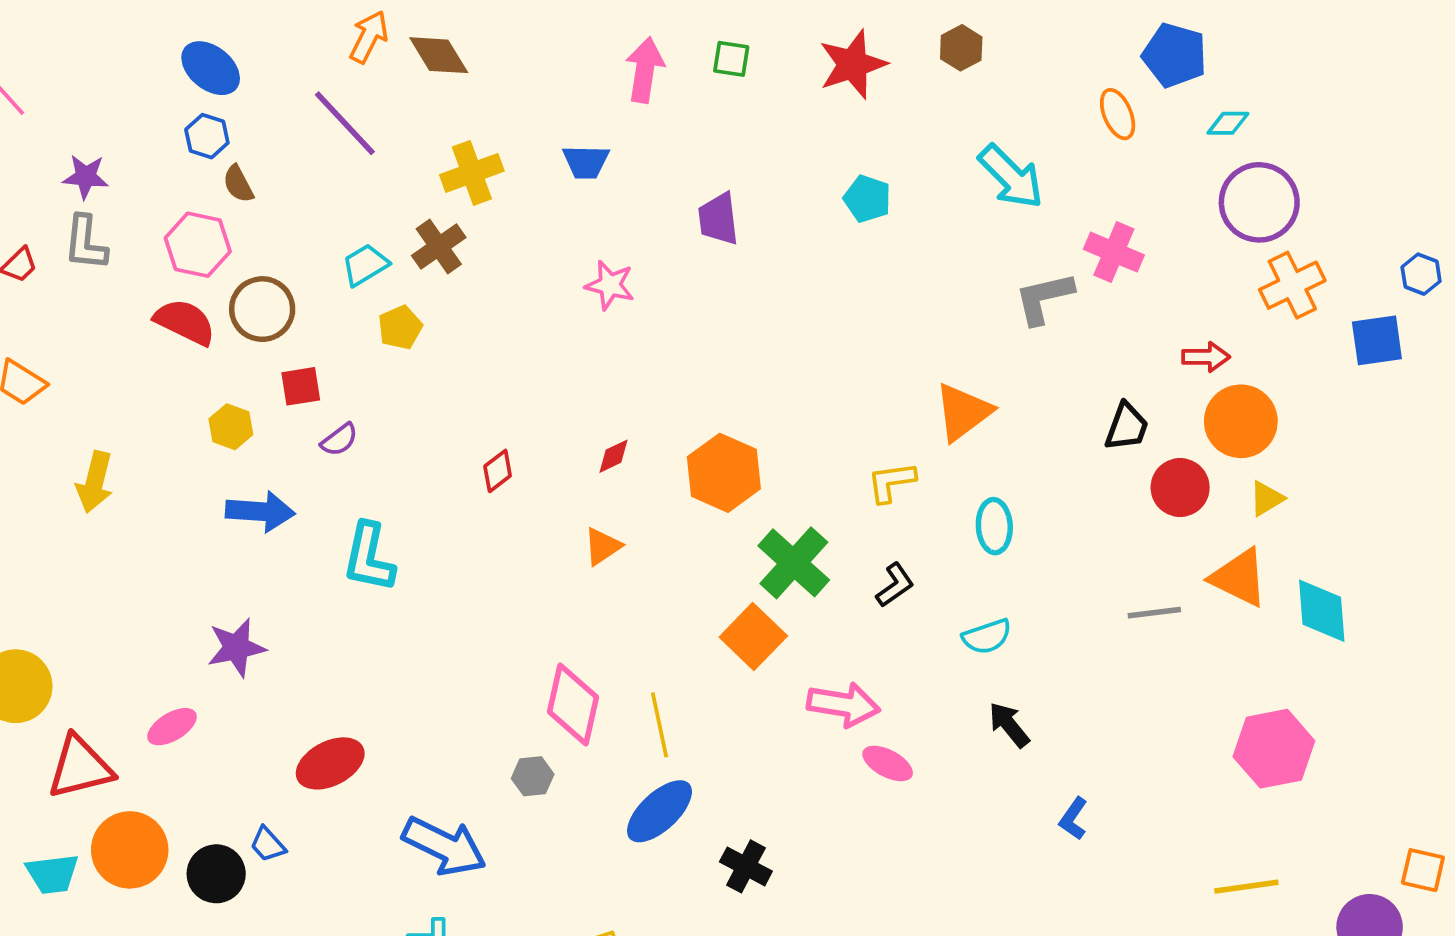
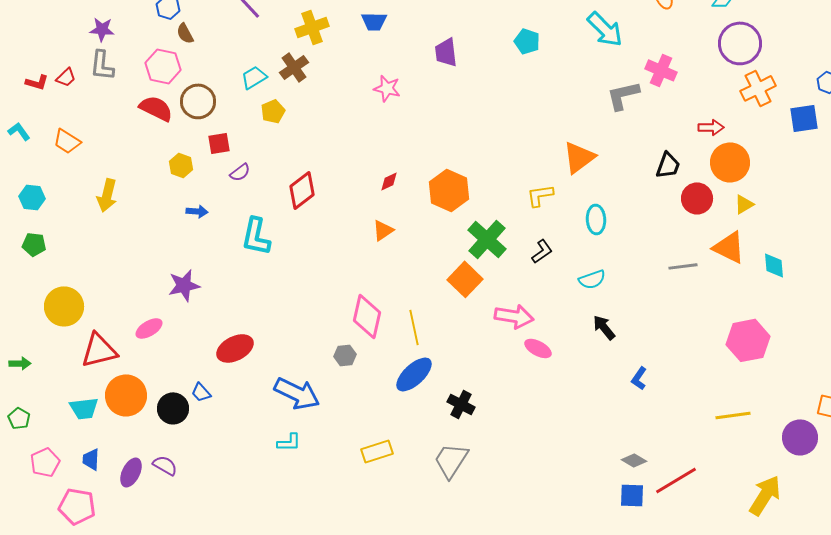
red diamond: (498, 471) -> (302, 190), moved, size x1.6
blue arrow: (260, 511) -> (197, 211), size x0.6
cyan diamond: (1322, 611) -> (774, 265), size x0.7

